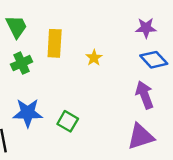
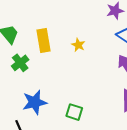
green square: (68, 121) -> (74, 112), moved

